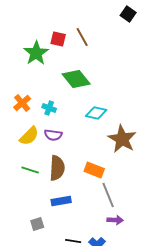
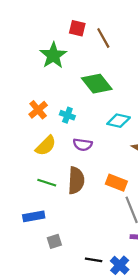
red square: (58, 39) -> (77, 28), moved
purple semicircle: (53, 135) -> (83, 145), moved
blue rectangle: (61, 201) -> (34, 216), moved

